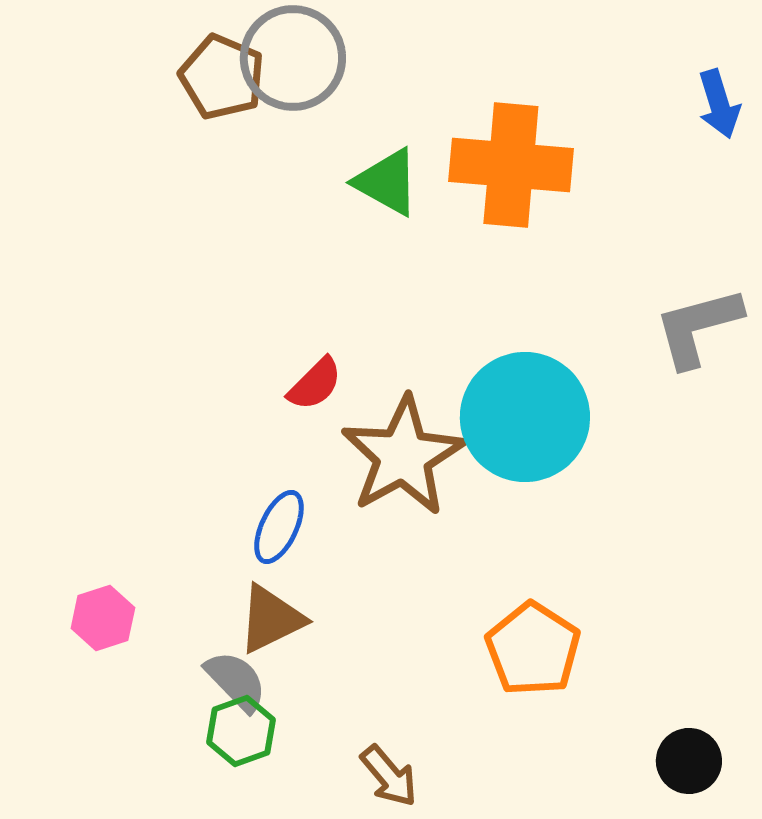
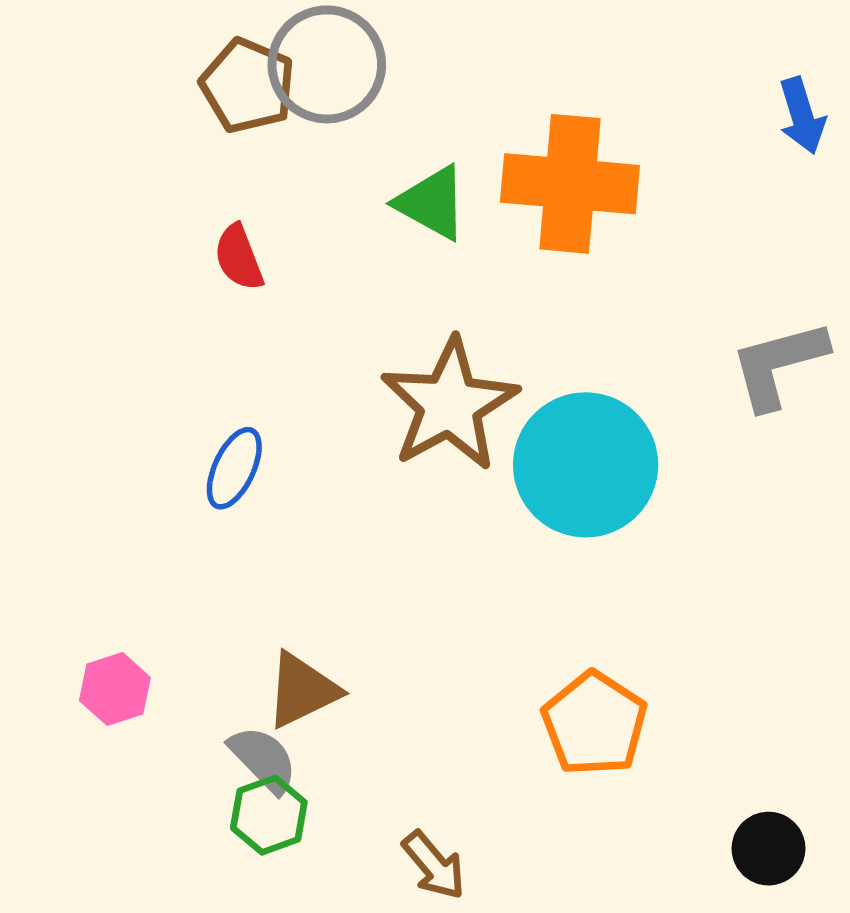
red semicircle: (315, 384) -> (239, 257), moved, turned 114
brown star: (403, 456) -> (450, 405), moved
blue ellipse: (279, 527) -> (234, 468), moved

